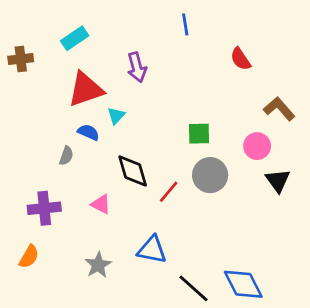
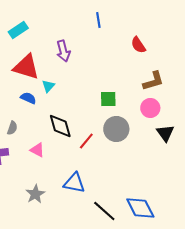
red triangle: (86, 89) -> (26, 67), turned 36
brown L-shape: (279, 109) -> (153, 81), moved, turned 115
gray semicircle: (66, 156) -> (12, 128), moved

